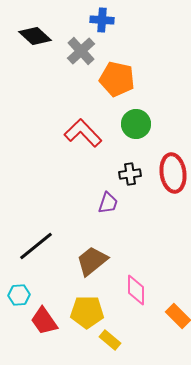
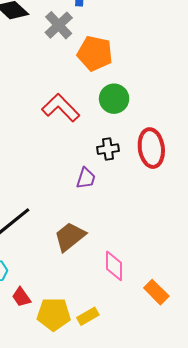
yellow pentagon: (87, 312) -> (54, 314), moved
red trapezoid: (44, 321) -> (21, 297), size x0.7
yellow rectangle: (110, 340) -> (88, 316), turned -70

